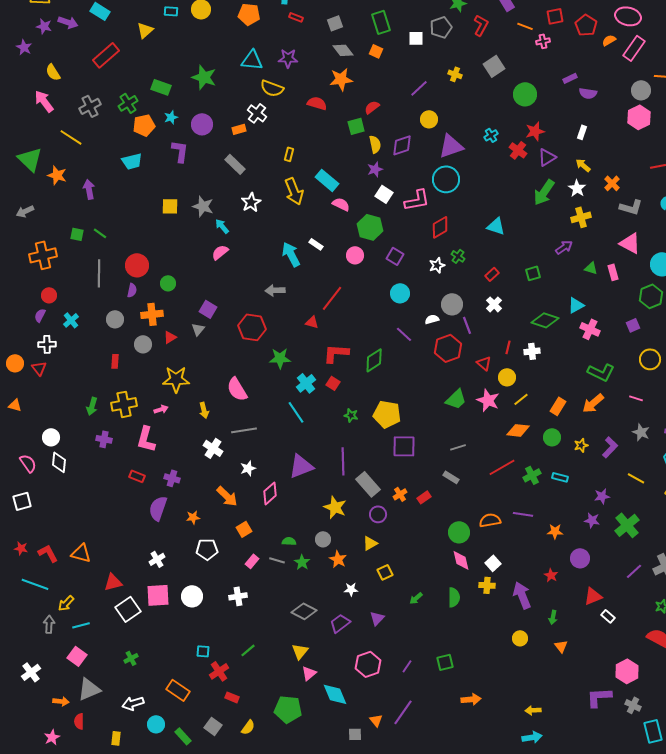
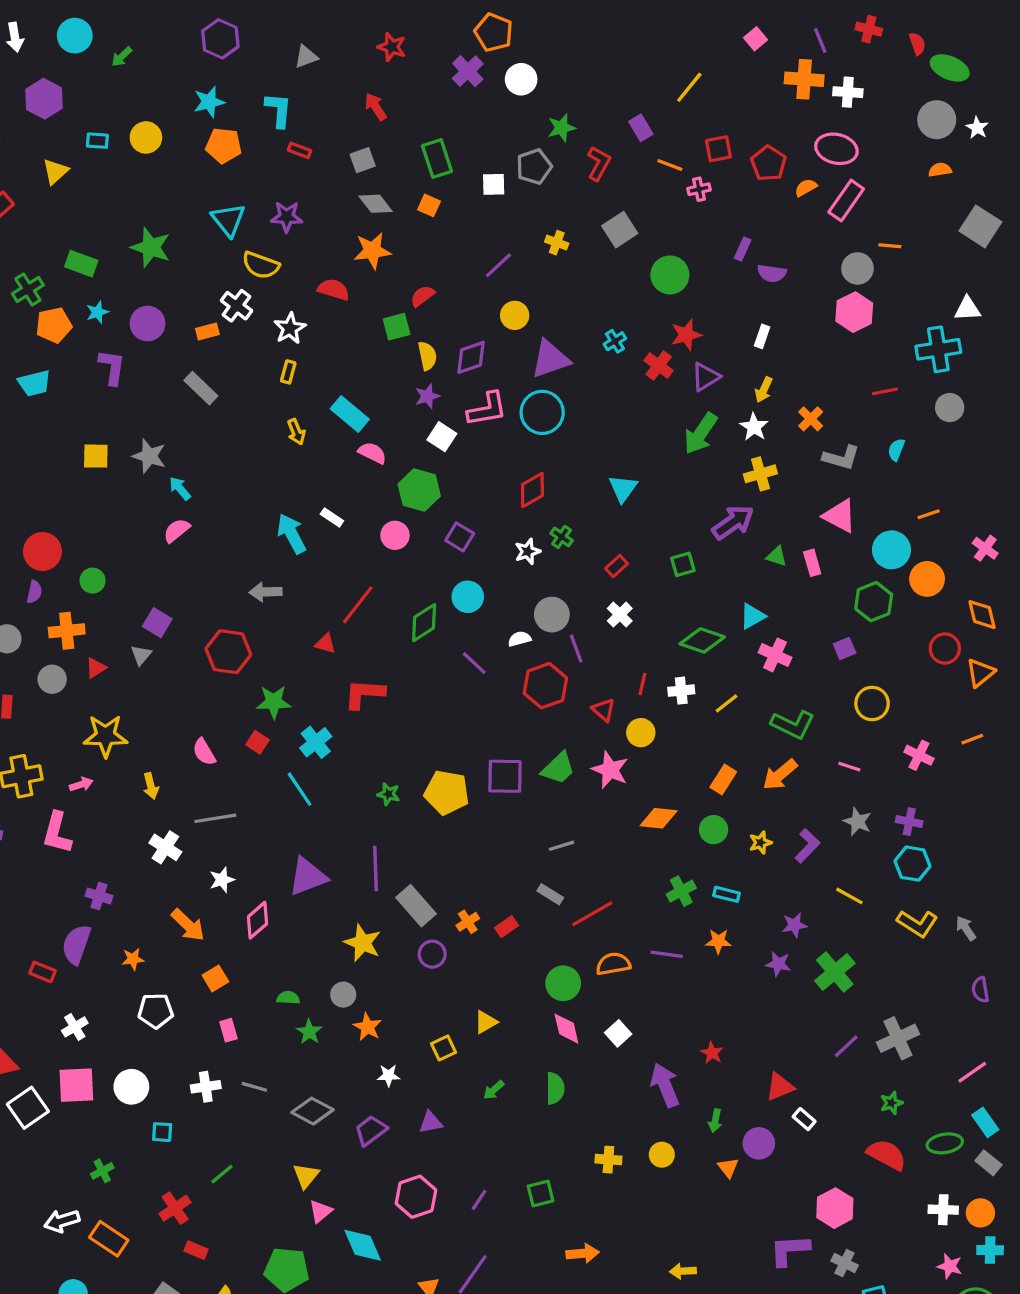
cyan triangle: (252, 60) -> (228, 220), turned 45
purple rectangle: (570, 78) -> (743, 249), turned -40
yellow arrow: (583, 165) -> (764, 390), turned -105
yellow arrow: (294, 191) -> (296, 432), size x0.6
pink L-shape: (417, 200) -> (487, 409), moved
white star: (251, 202) -> (290, 328), moved
cyan triangle: (496, 226) -> (623, 488), turned 48
purple arrow: (564, 247) -> (733, 522), size x1.5
green diamond: (374, 360) -> (424, 623), moved
red square: (333, 383) -> (258, 742), moved
pink semicircle: (237, 389) -> (204, 752), size x0.7
yellow line: (521, 399) -> (726, 703), moved
purple square: (404, 446) -> (505, 776), moved
red line: (502, 467) -> (592, 914), moved
red rectangle: (137, 476) -> (42, 972), moved
orange star: (555, 531) -> (718, 941), moved
yellow triangle: (370, 543) -> (486, 1022), moved
purple circle: (580, 558) -> (759, 1143), moved
gray line: (277, 560) -> (254, 1087), moved
pink rectangle: (252, 561) -> (228, 1030), turned -56
yellow cross: (487, 585) -> (608, 1160), moved
purple triangle: (377, 618) -> (431, 1122), turned 35
cyan square: (203, 651) -> (162, 1132), moved
green cross: (131, 658) -> (102, 1171), moved
white arrow: (133, 703) -> (62, 1221), moved

